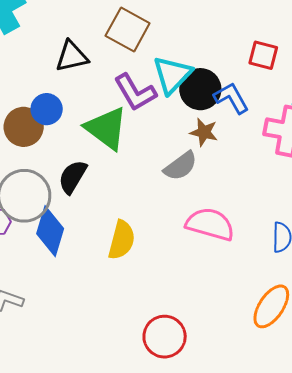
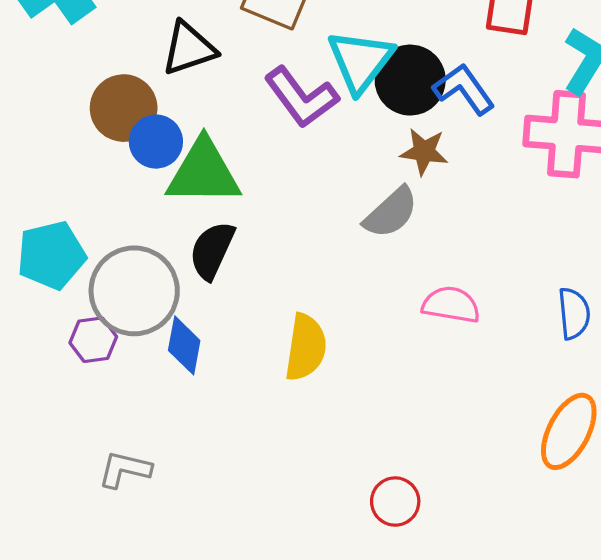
brown circle: (24, 127) -> (124, 108), moved
green triangle: (106, 128) -> (204, 172), moved, turned -30
pink semicircle: (210, 224) -> (451, 305), size x0.7
blue diamond: (50, 231) -> (184, 345), size x0.7
red circle: (165, 337) -> (395, 502), size x0.7

